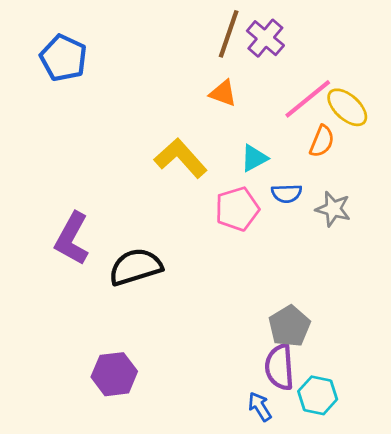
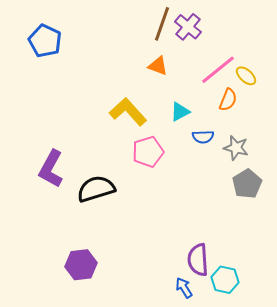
yellow ellipse: (347, 107) -> (246, 76), size x0.7
pink pentagon: (237, 209) -> (148, 152), moved
gray pentagon: (289, 326) -> (247, 184), moved

